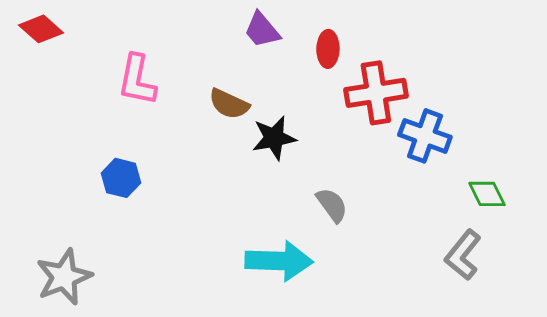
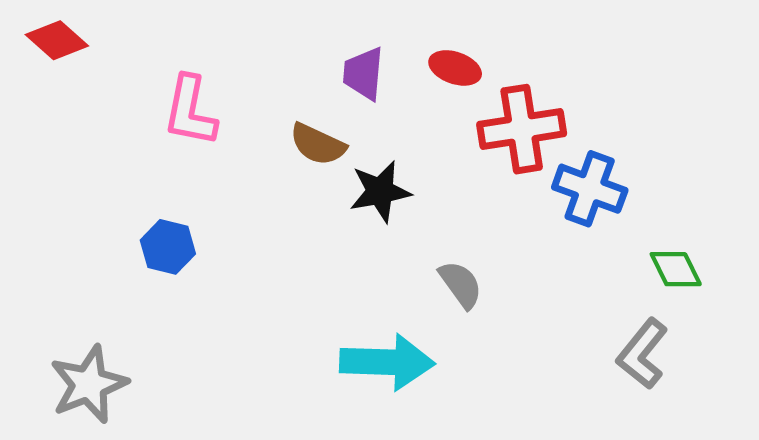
purple trapezoid: (262, 30) -> (364, 74), moved, turned 45
red ellipse: (328, 49) -> (455, 68), turned -72

